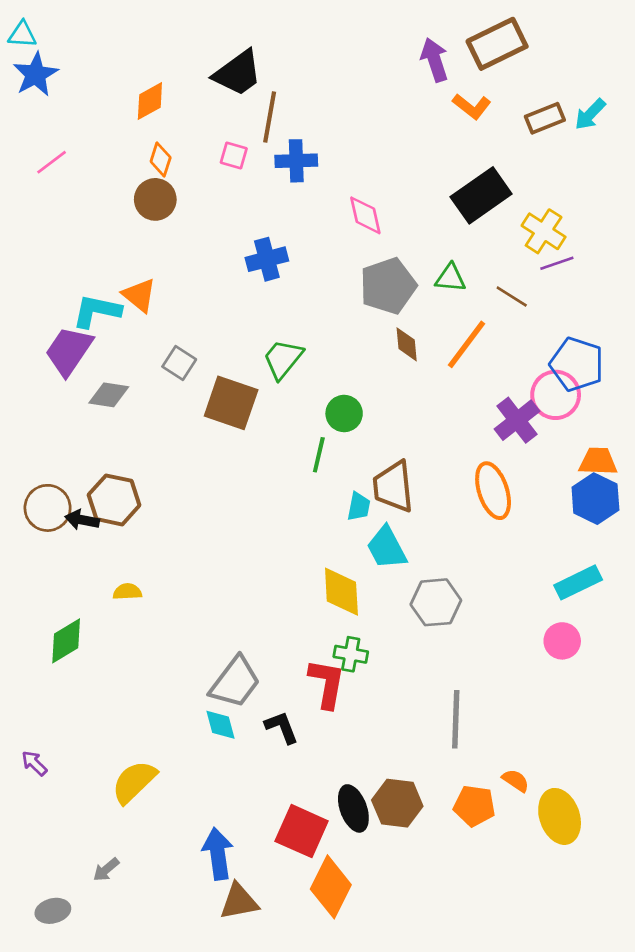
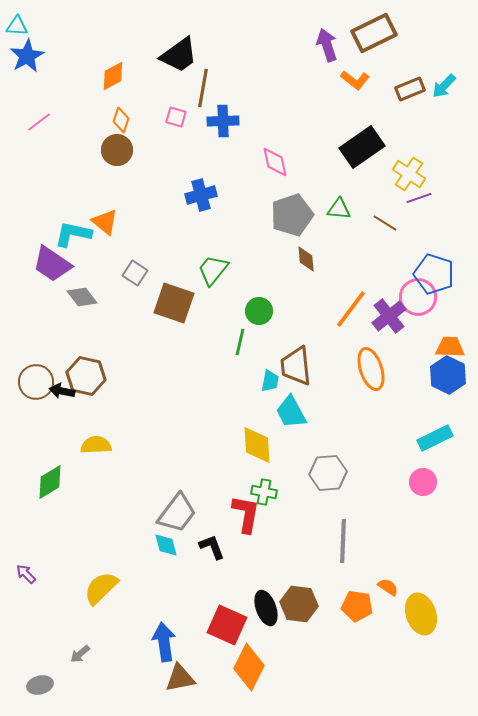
orange line: (466, 344) -> (351, 309), moved
purple trapezoid: (69, 351) -> (52, 264), turned -90
gray diamond: (109, 395) -> (82, 297), turned 44
yellow semicircle: (127, 592) -> (96, 445), size x1.4
gray hexagon: (436, 602) -> (328, 473), moved

